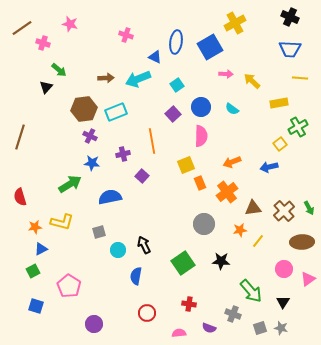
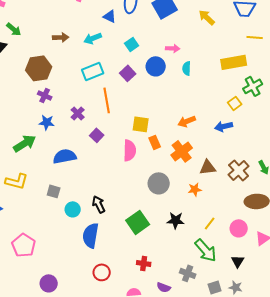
pink arrow: (226, 74) -> (173, 48), moved
cyan arrow: (138, 79) -> (93, 38), size x0.7
yellow arrow: (252, 81) -> (207, 17), moved
yellow rectangle: (279, 103) -> (234, 62), size x1.4
cyan semicircle: (232, 109) -> (187, 68), turned 56
cyan rectangle: (116, 112) -> (93, 71), moved
pink semicircle: (201, 136) -> (130, 150), moved
purple cross: (123, 154) -> (78, 113), turned -32
yellow square: (186, 165) -> (141, 124), turned 30
gray square: (99, 232) -> (54, 191), turned 32
yellow line: (258, 241) -> (210, 223), moved
blue semicircle: (136, 276) -> (91, 235), size x1.4

